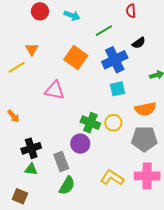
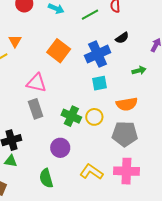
green line: (104, 31) -> (90, 15), moved
purple circle: (80, 144) -> (60, 148), moved
gray rectangle: (61, 161) -> (36, 109), moved
green semicircle: (67, 185) -> (46, 178), turned 132

